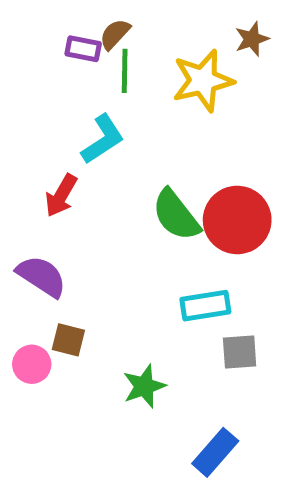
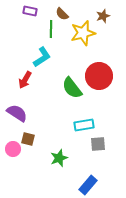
brown semicircle: (115, 34) -> (62, 14), moved, turned -88
purple rectangle: (83, 49) -> (30, 11), moved
red circle: (237, 220) -> (99, 76), moved

